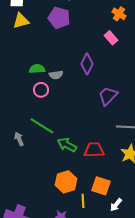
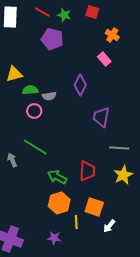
yellow triangle: (21, 21) -> (14, 74), moved
purple trapezoid: (108, 96) -> (101, 117), turned -35
green arrow: (67, 145) -> (57, 177), moved
red trapezoid: (94, 150) -> (87, 171), turned 95

